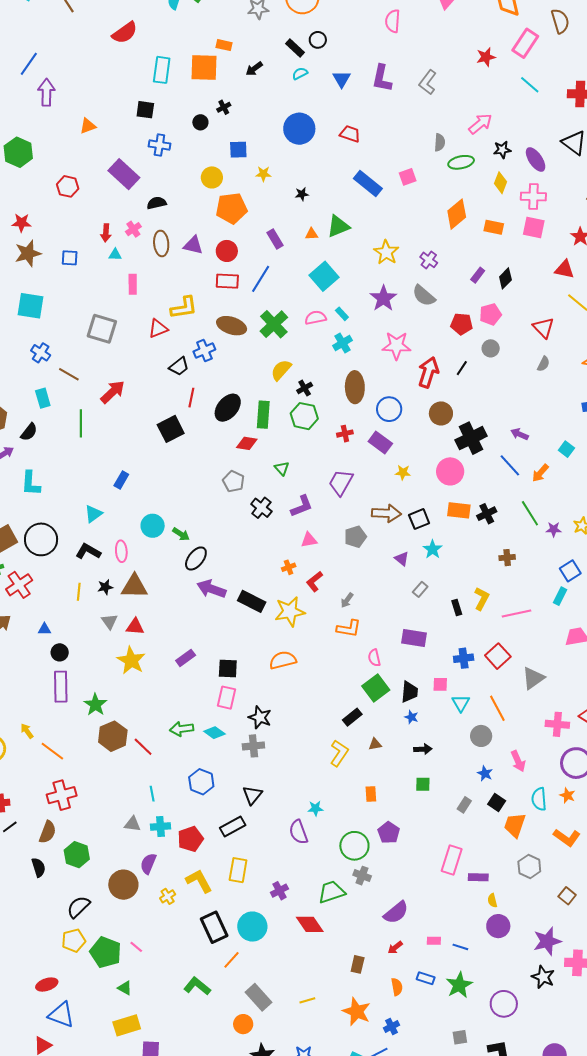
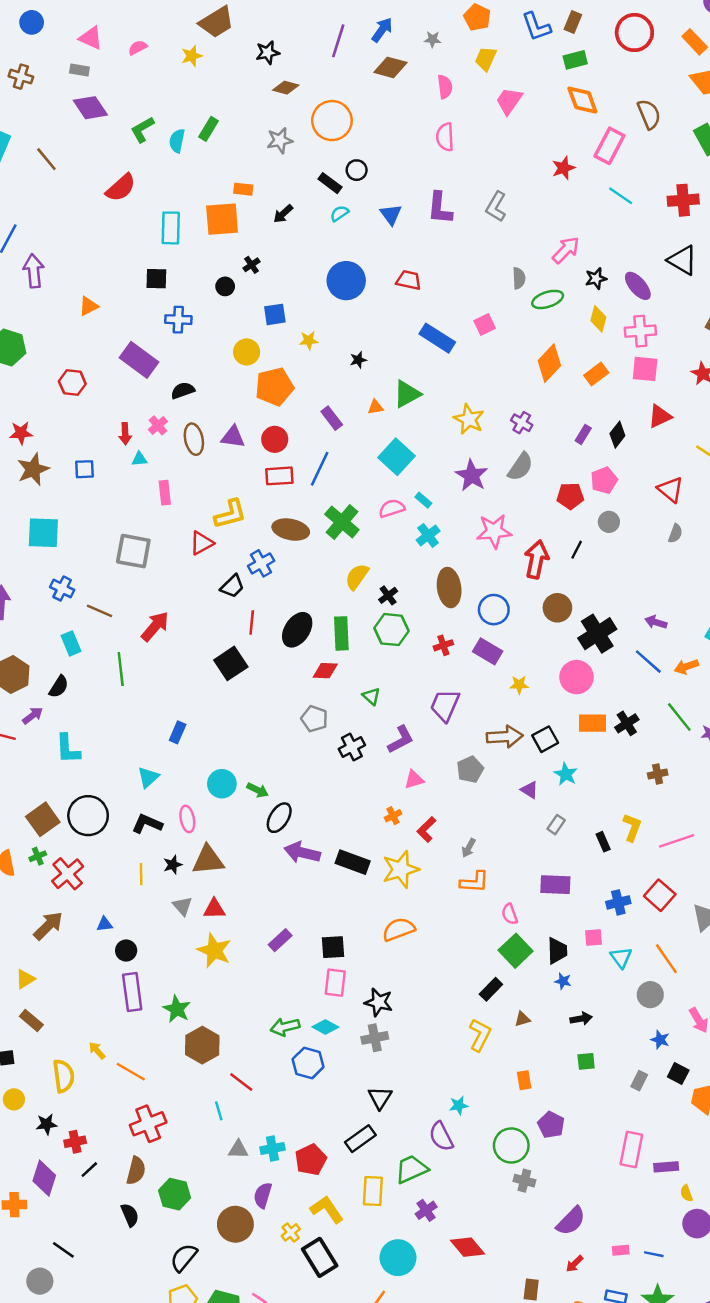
orange rectangle: (494, 227) -> (596, 374), turned -42
red triangle: (564, 269) -> (660, 416), moved, turned -30
gray semicircle: (424, 296) -> (520, 467), turned -90
orange arrow: (540, 473) -> (686, 667), turned 36
black cross: (261, 508) -> (352, 747), turned 30
red line: (143, 747) -> (241, 1082), moved
blue hexagon: (201, 782) -> (308, 1063), moved
cyan line: (152, 794) -> (219, 1111), moved
green trapezoid: (332, 892) -> (411, 1169), moved
black rectangle: (214, 927) -> (320, 1257), moved

